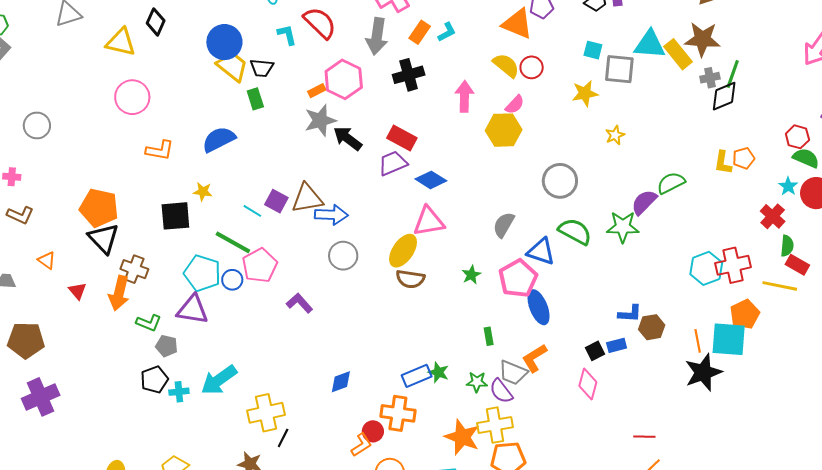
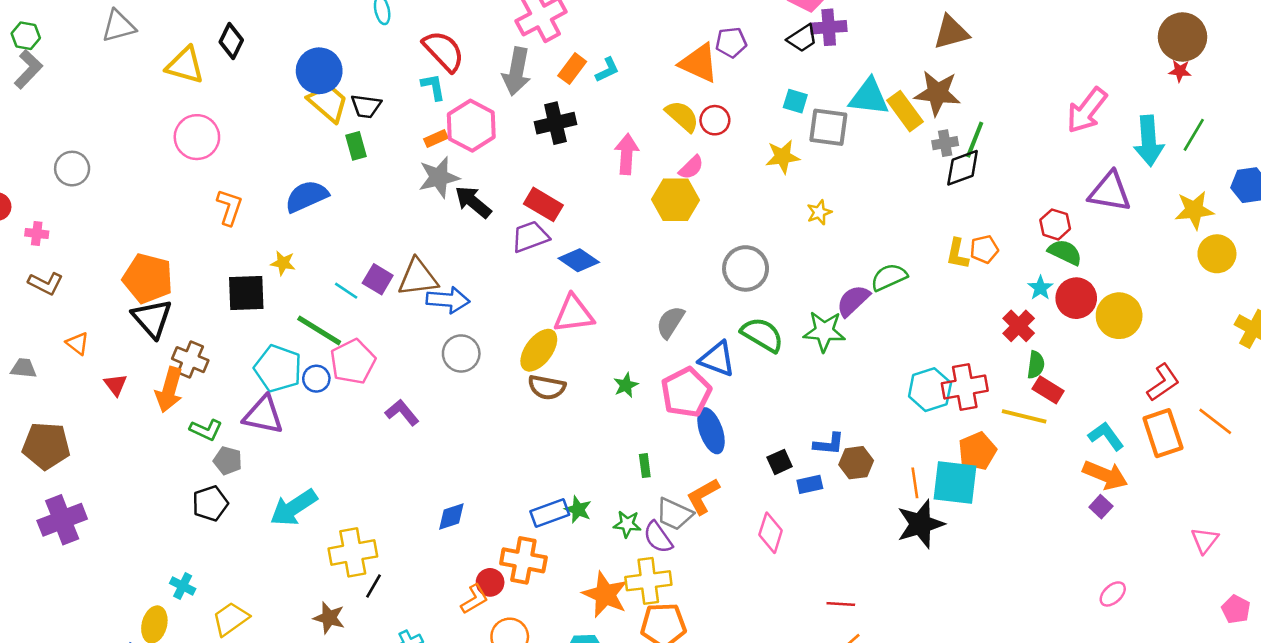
cyan L-shape: (287, 35) -> (433, 87), moved
orange L-shape: (160, 150) -> (229, 207), turned -84
black square: (595, 351) -> (780, 462), moved
cyan cross: (179, 392) -> (183, 586), moved, turned 30

